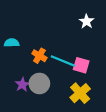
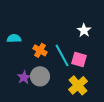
white star: (87, 21) -> (84, 30), moved
cyan line: (63, 61) -> (62, 55), turned 40

